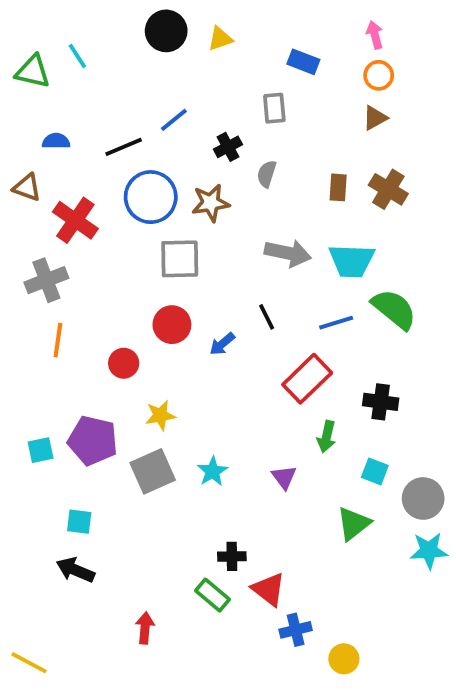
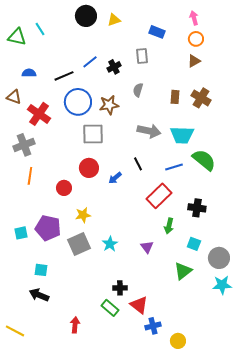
black cross: (228, 147) -> (114, 67), moved
yellow line: (29, 663) -> (15, 331), moved

